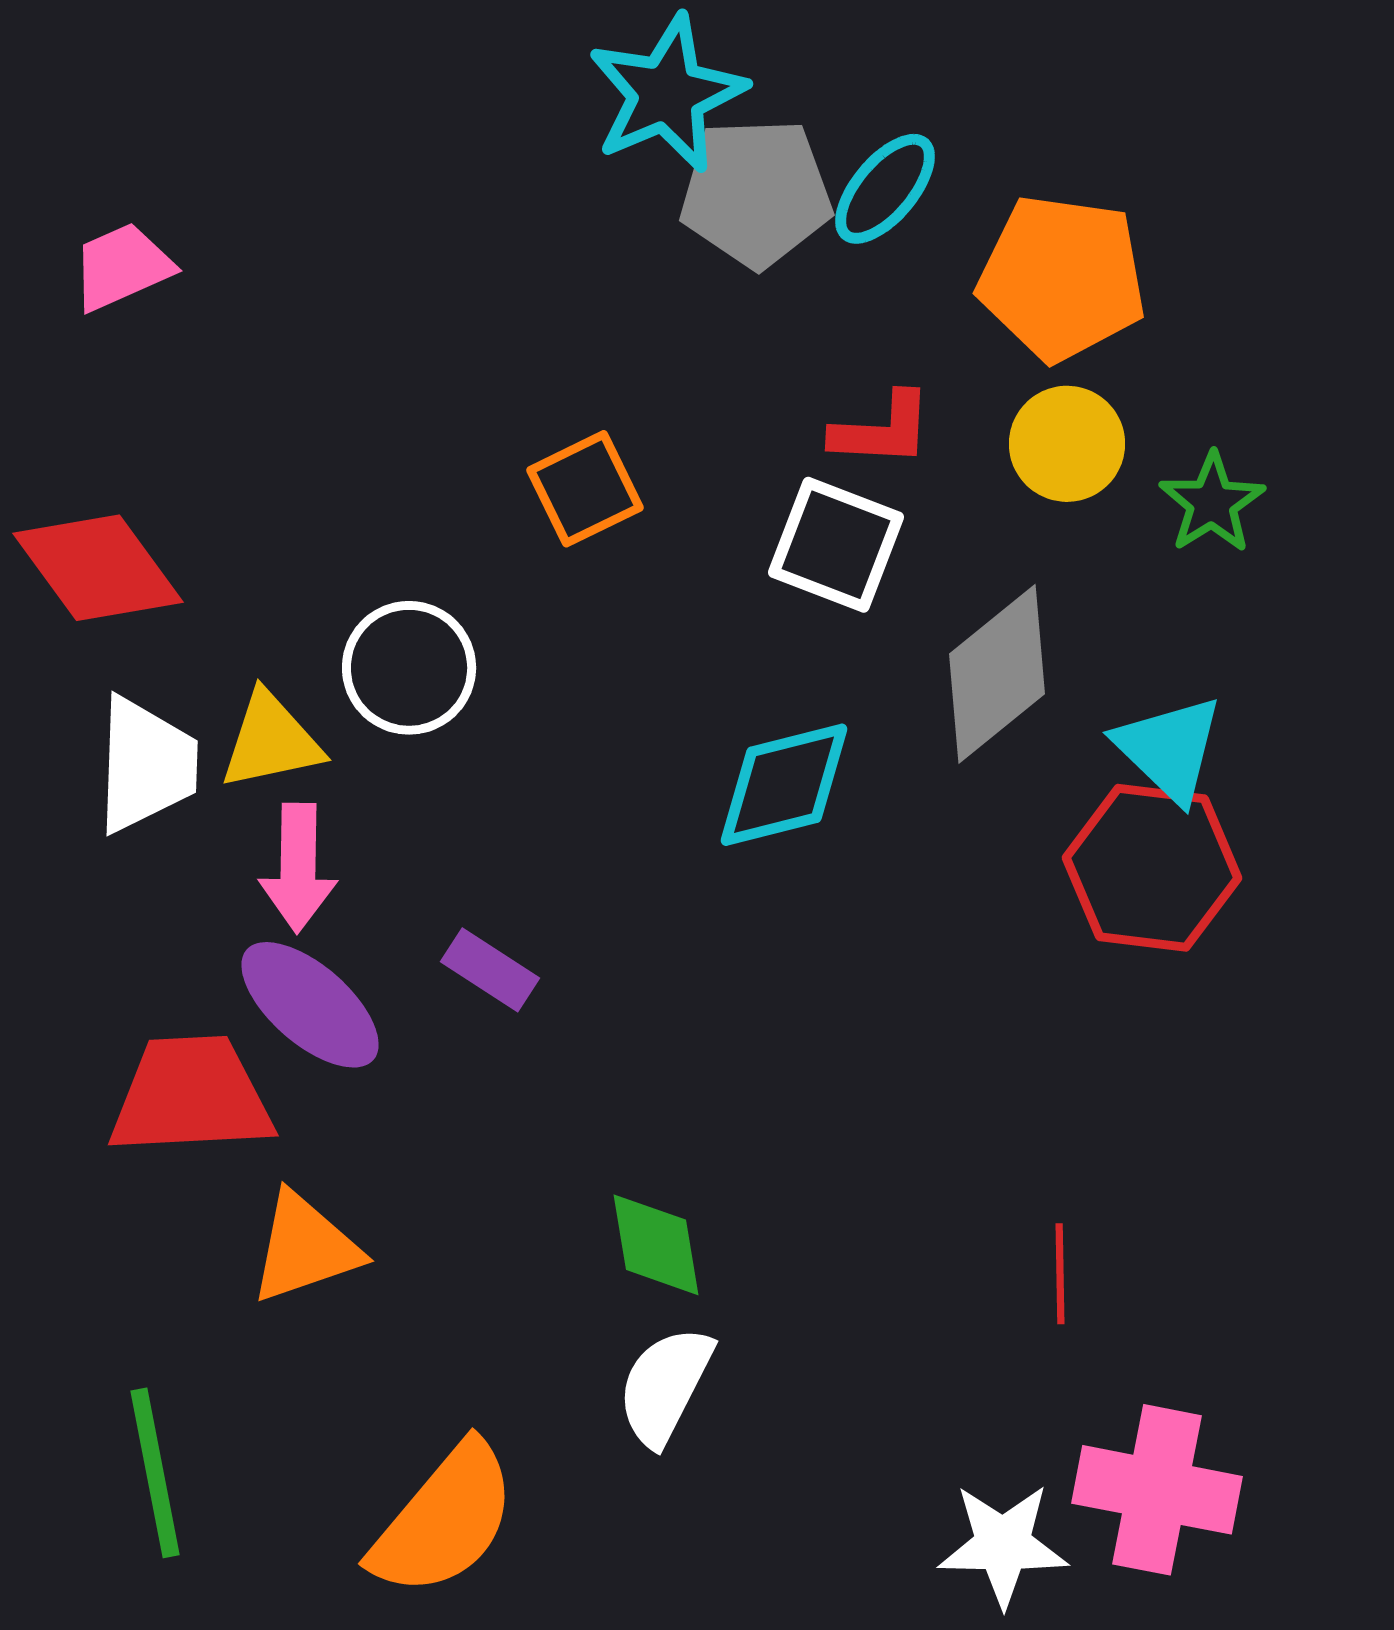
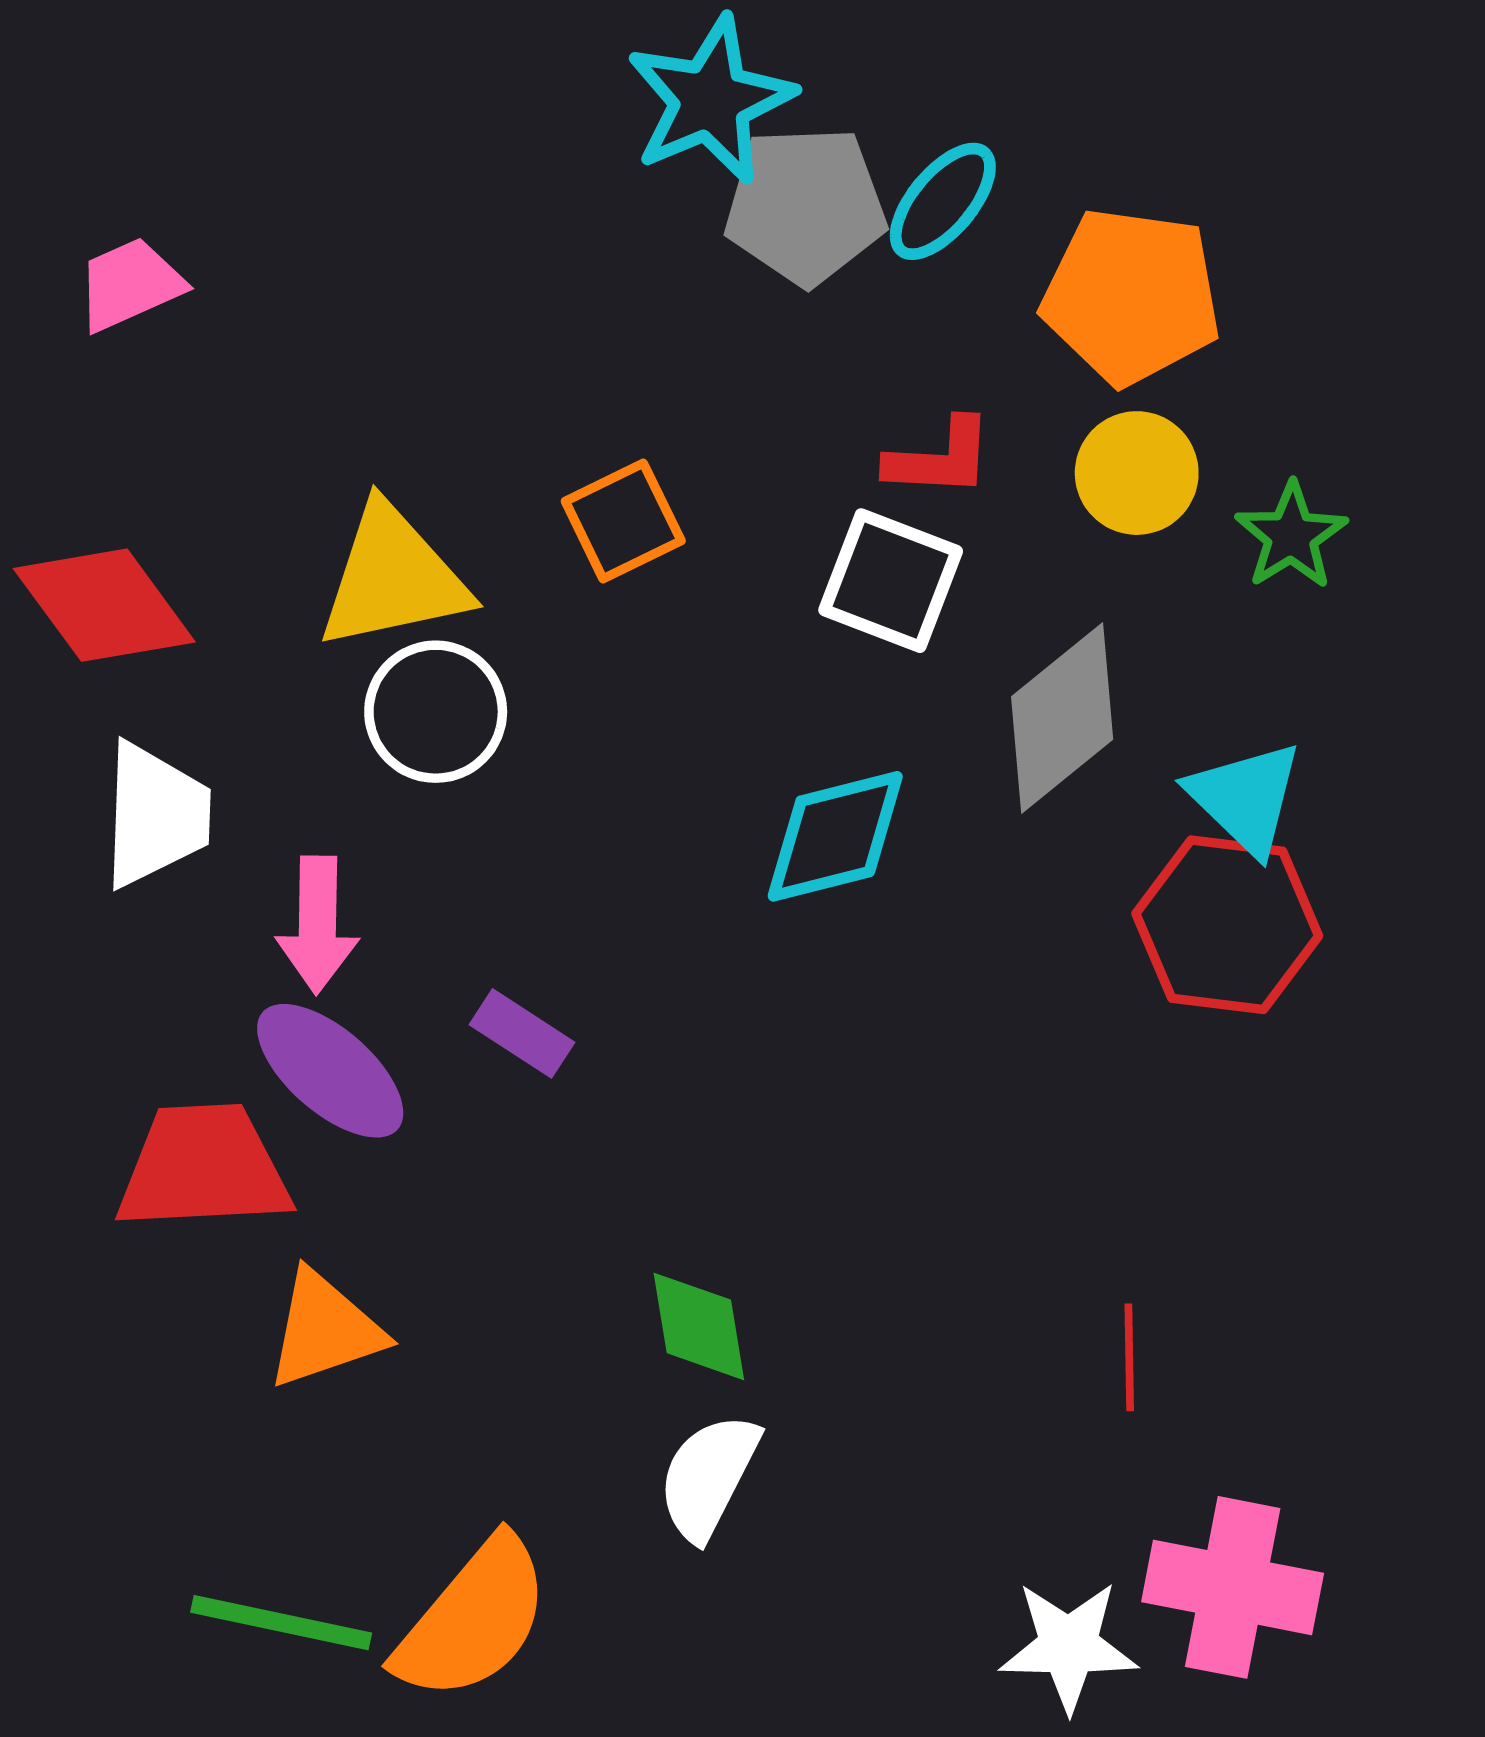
yellow triangle: (271, 741) -> (393, 577), moved, size x1.4
green line: (155, 1473) -> (281, 1623), moved, turned -67

